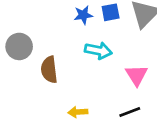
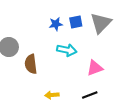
pink triangle: (137, 75) -> (95, 68), turned 42

